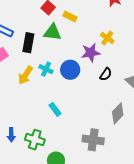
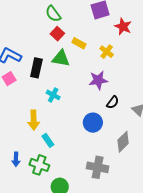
yellow cross: (107, 38) -> (107, 52), moved
blue circle: (70, 70) -> (93, 123), moved
yellow arrow: (26, 75) -> (34, 120), moved, turned -36
cyan rectangle: (55, 109) -> (48, 140), moved

